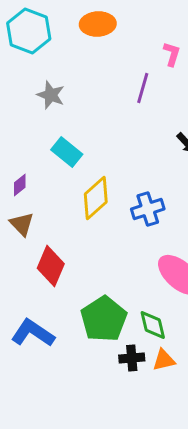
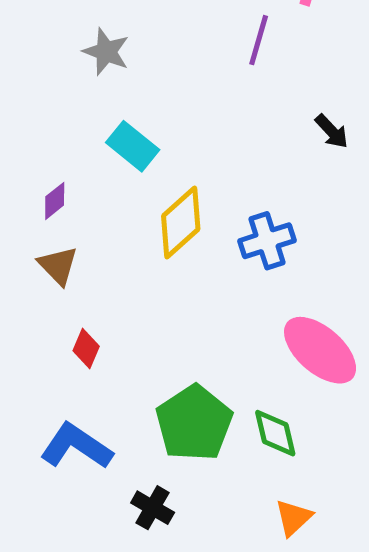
red diamond: (51, 266) -> (86, 349), moved, size x0.6
black cross: (132, 358) -> (153, 508), moved, turned 35
orange triangle: (164, 360) -> (293, 518), moved, turned -30

